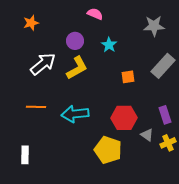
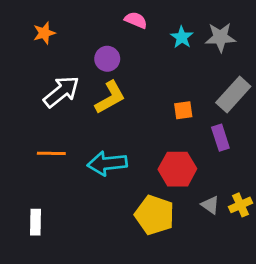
cyan star: (109, 45) -> (182, 37), moved
purple rectangle: (165, 115) -> (220, 138), moved
gray triangle: (147, 135) -> (210, 205), moved

